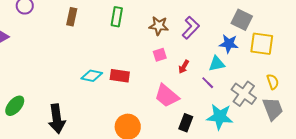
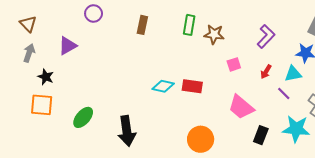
brown star: (159, 26) -> (214, 34), moved
red arrow: (184, 67) -> (266, 72), moved

